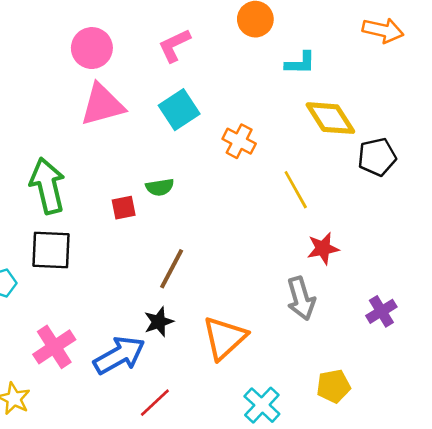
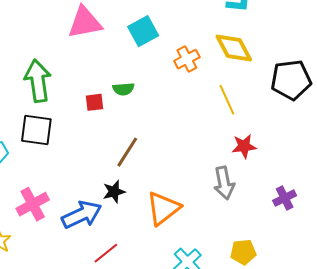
yellow diamond: (330, 118) -> (234, 48), moved
orange cross: (239, 141) -> (187, 59), turned 30
black pentagon: (377, 157) -> (291, 80), size x1.4

